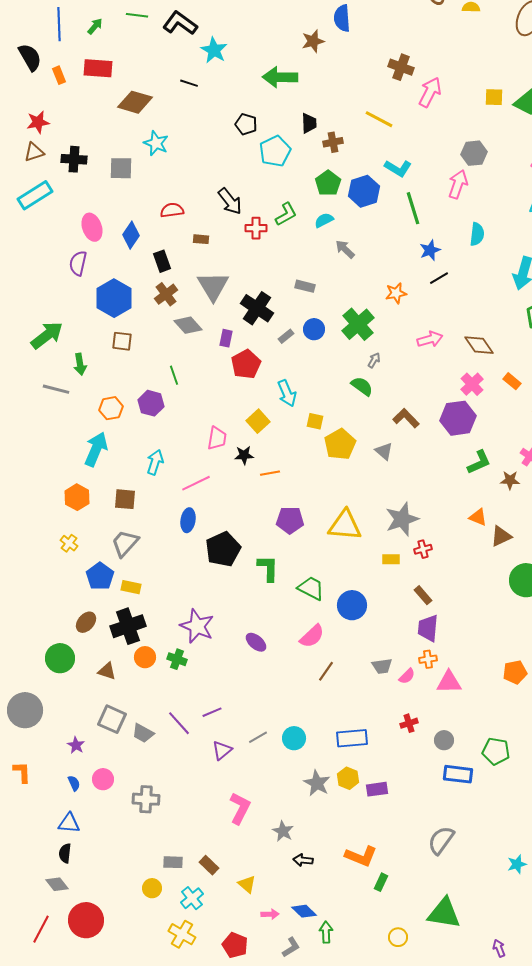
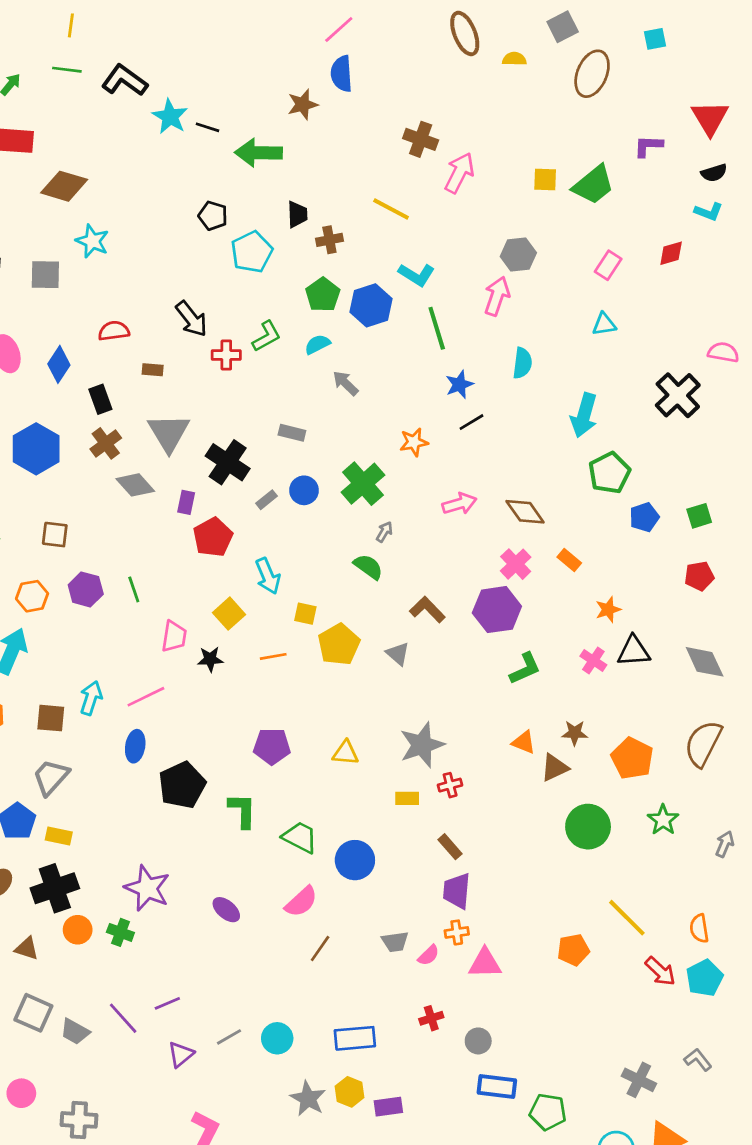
black line: (189, 83) -> (208, 127), moved
brown square: (122, 341) -> (55, 535), moved
green line: (174, 375) -> (134, 589), moved
cyan arrow: (155, 462) -> (91, 698), moved
orange line: (270, 473) -> (273, 656), moved
brown star: (510, 480) -> (575, 733), moved
yellow triangle: (345, 525) -> (346, 753), size x0.6
green pentagon: (496, 751) -> (548, 1112), moved

